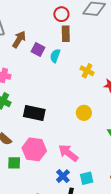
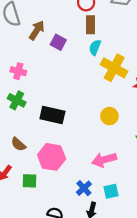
cyan semicircle: (55, 56) -> (95, 47), moved
yellow cross: (87, 71) -> (114, 68), size x1.6
pink arrow: (68, 153) -> (104, 160), moved, turned -55
green square: (14, 163) -> (29, 181), moved

